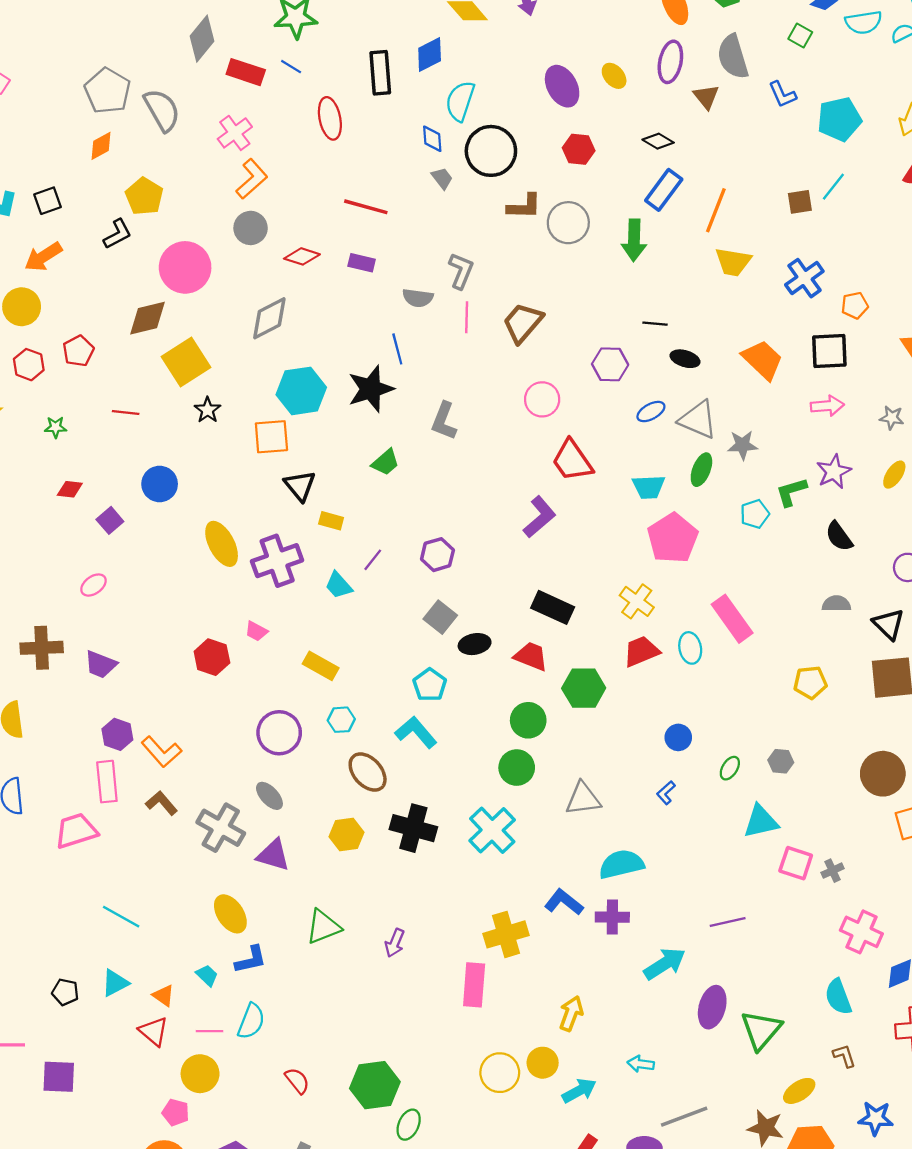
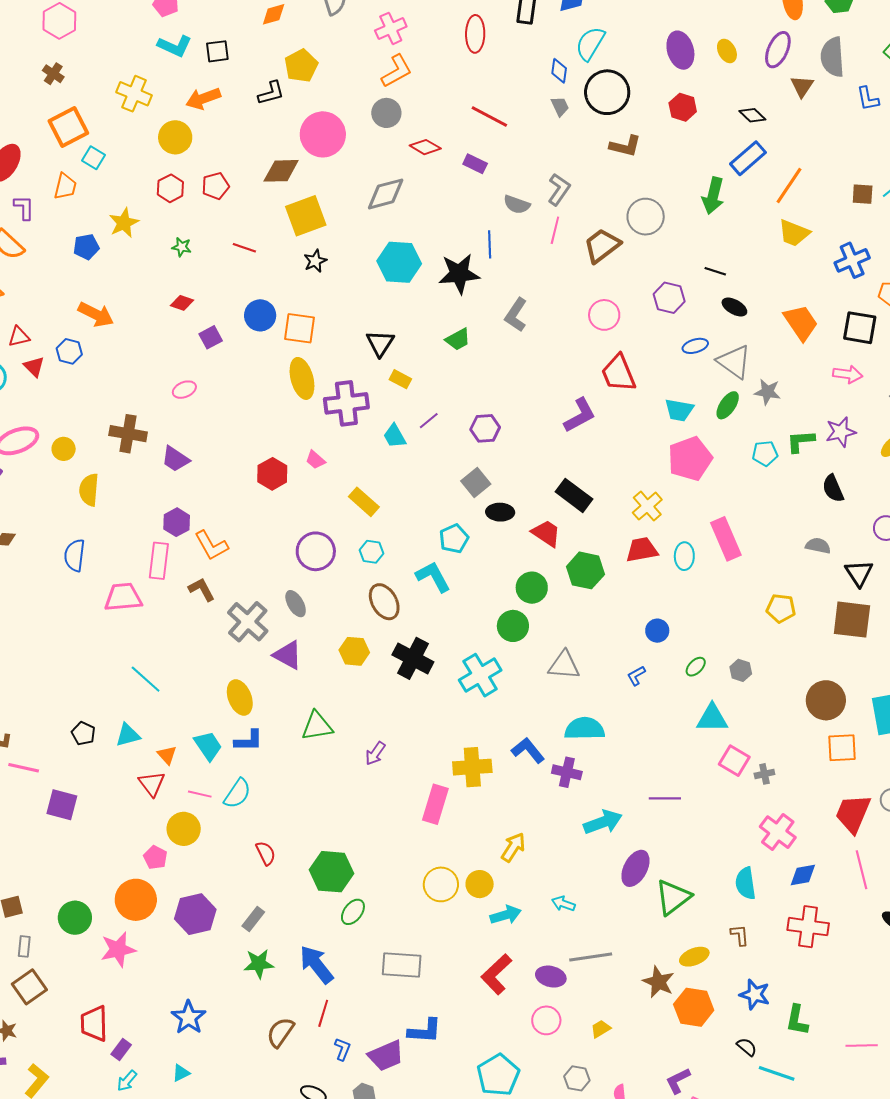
gray circle: (568, 223) -> (646, 217), moved
orange square: (271, 437) -> (299, 328), moved
cyan trapezoid: (207, 975) -> (208, 746), size x1.5

